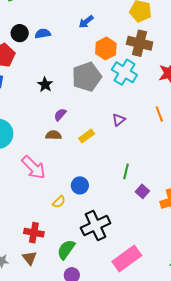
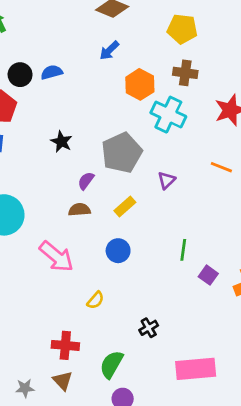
brown cross: (140, 43) -> (185, 73), size x0.7
gray pentagon: (87, 77) -> (122, 153), moved
orange line: (159, 114) -> (221, 167), turned -42
blue circle: (80, 185) -> (118, 251), moved
black cross: (96, 226) -> (149, 328), size x0.5
pink rectangle: (127, 259) -> (196, 369), turned 36

